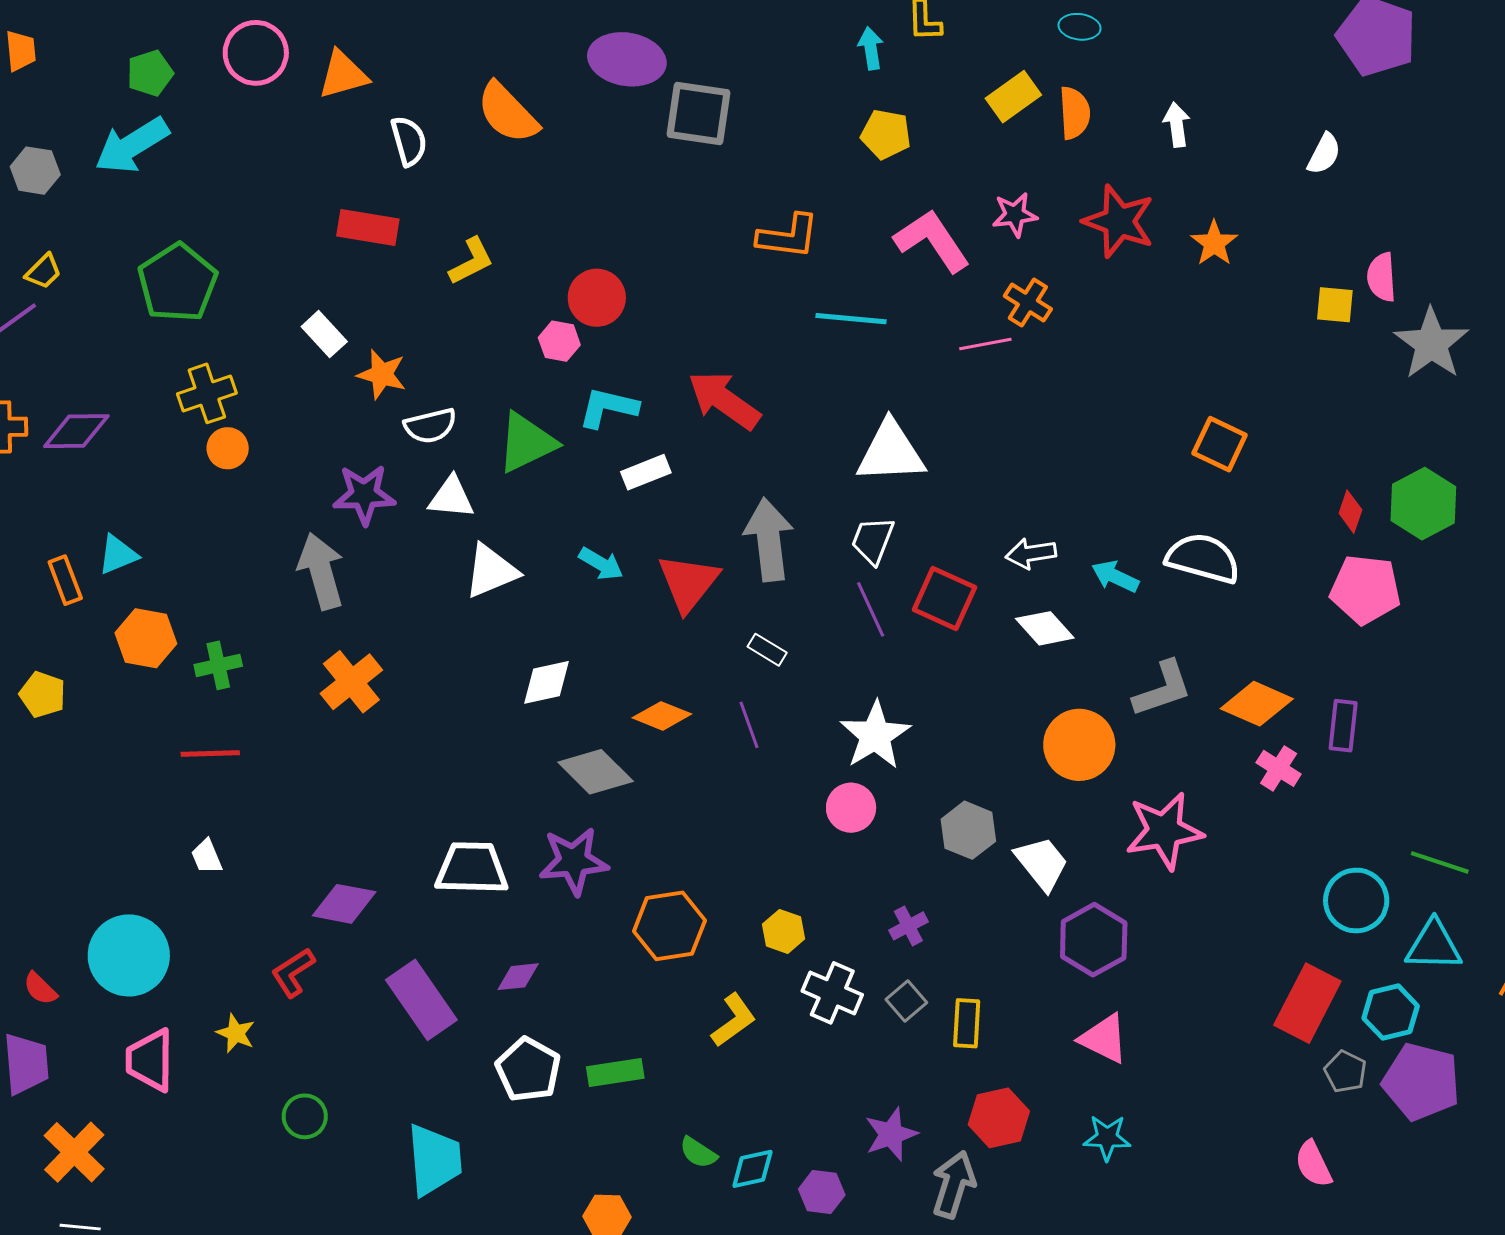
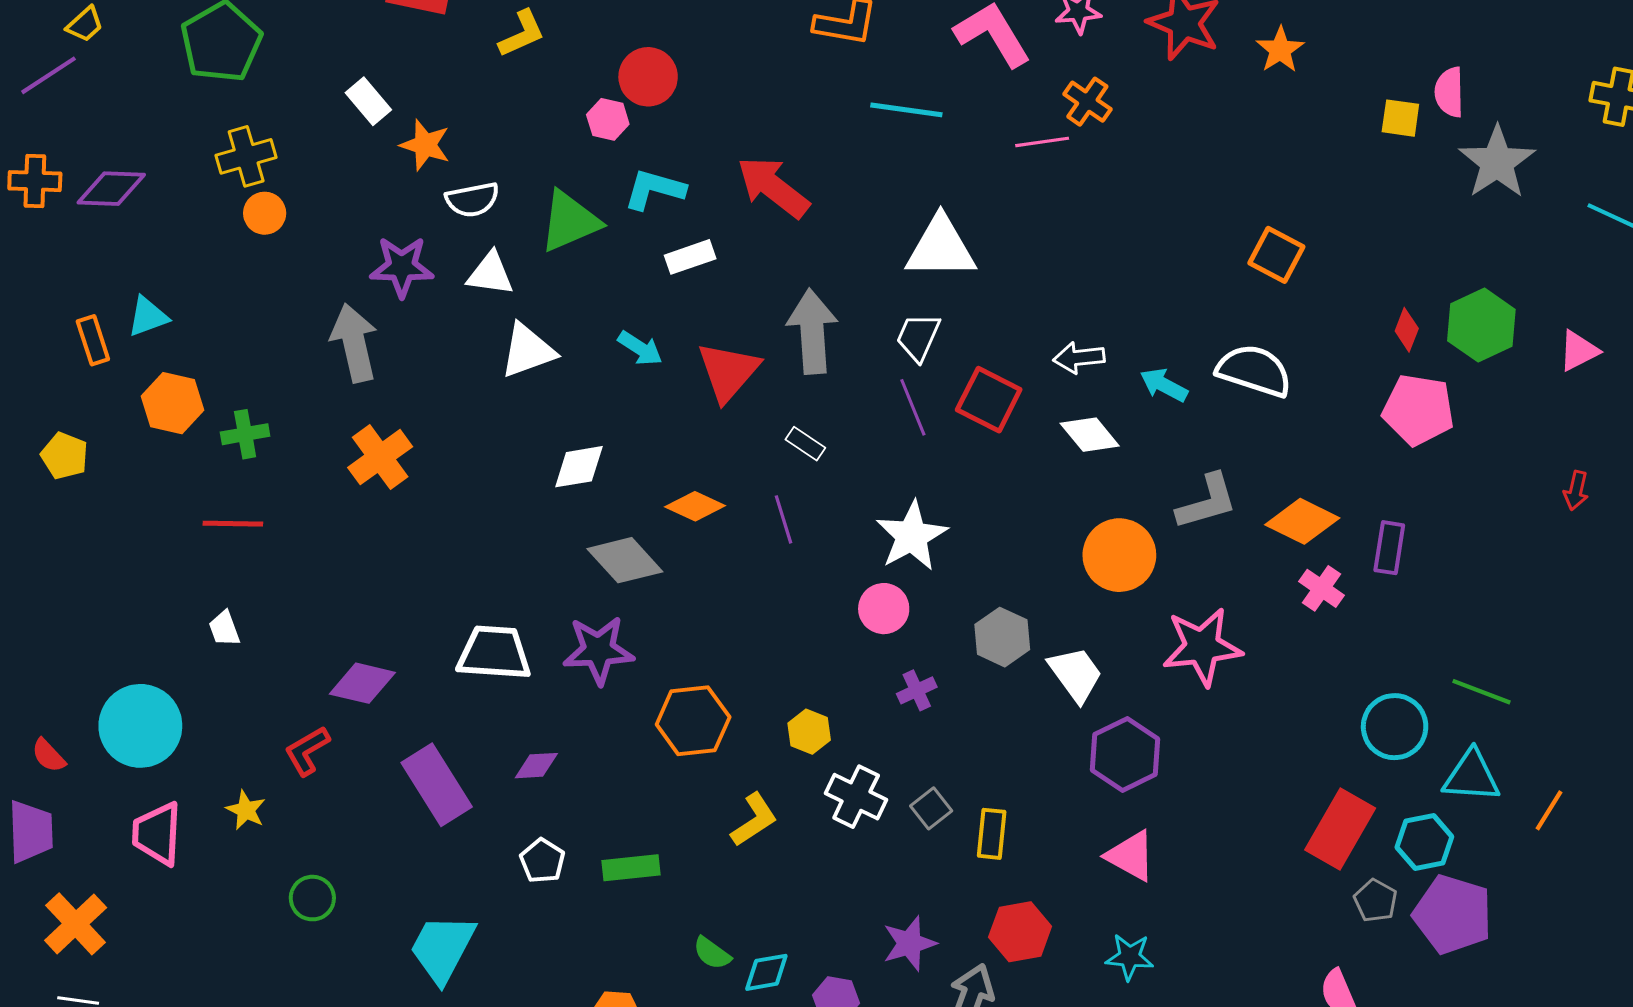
purple cross: (908, 926) -> (917, 690), moved
white pentagon: (528, 1070) -> (542, 861), size x0.7
cyan trapezoid: (434, 1160) -> (442, 948), turned -150

